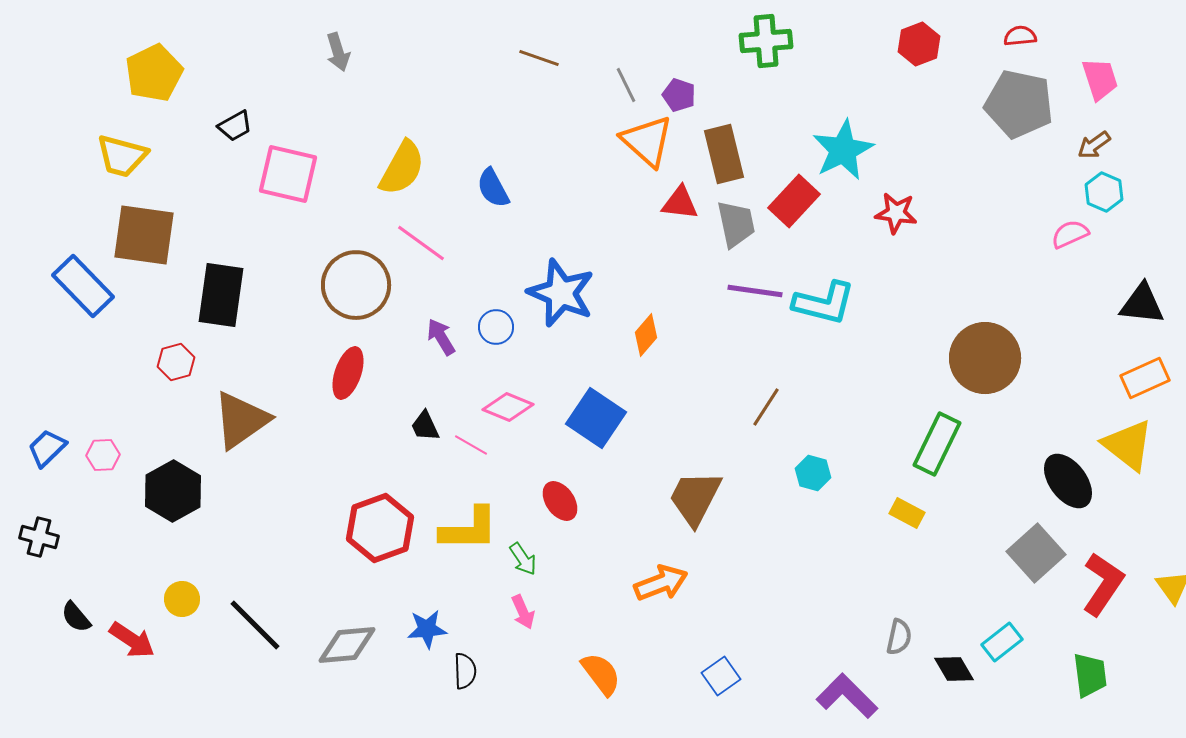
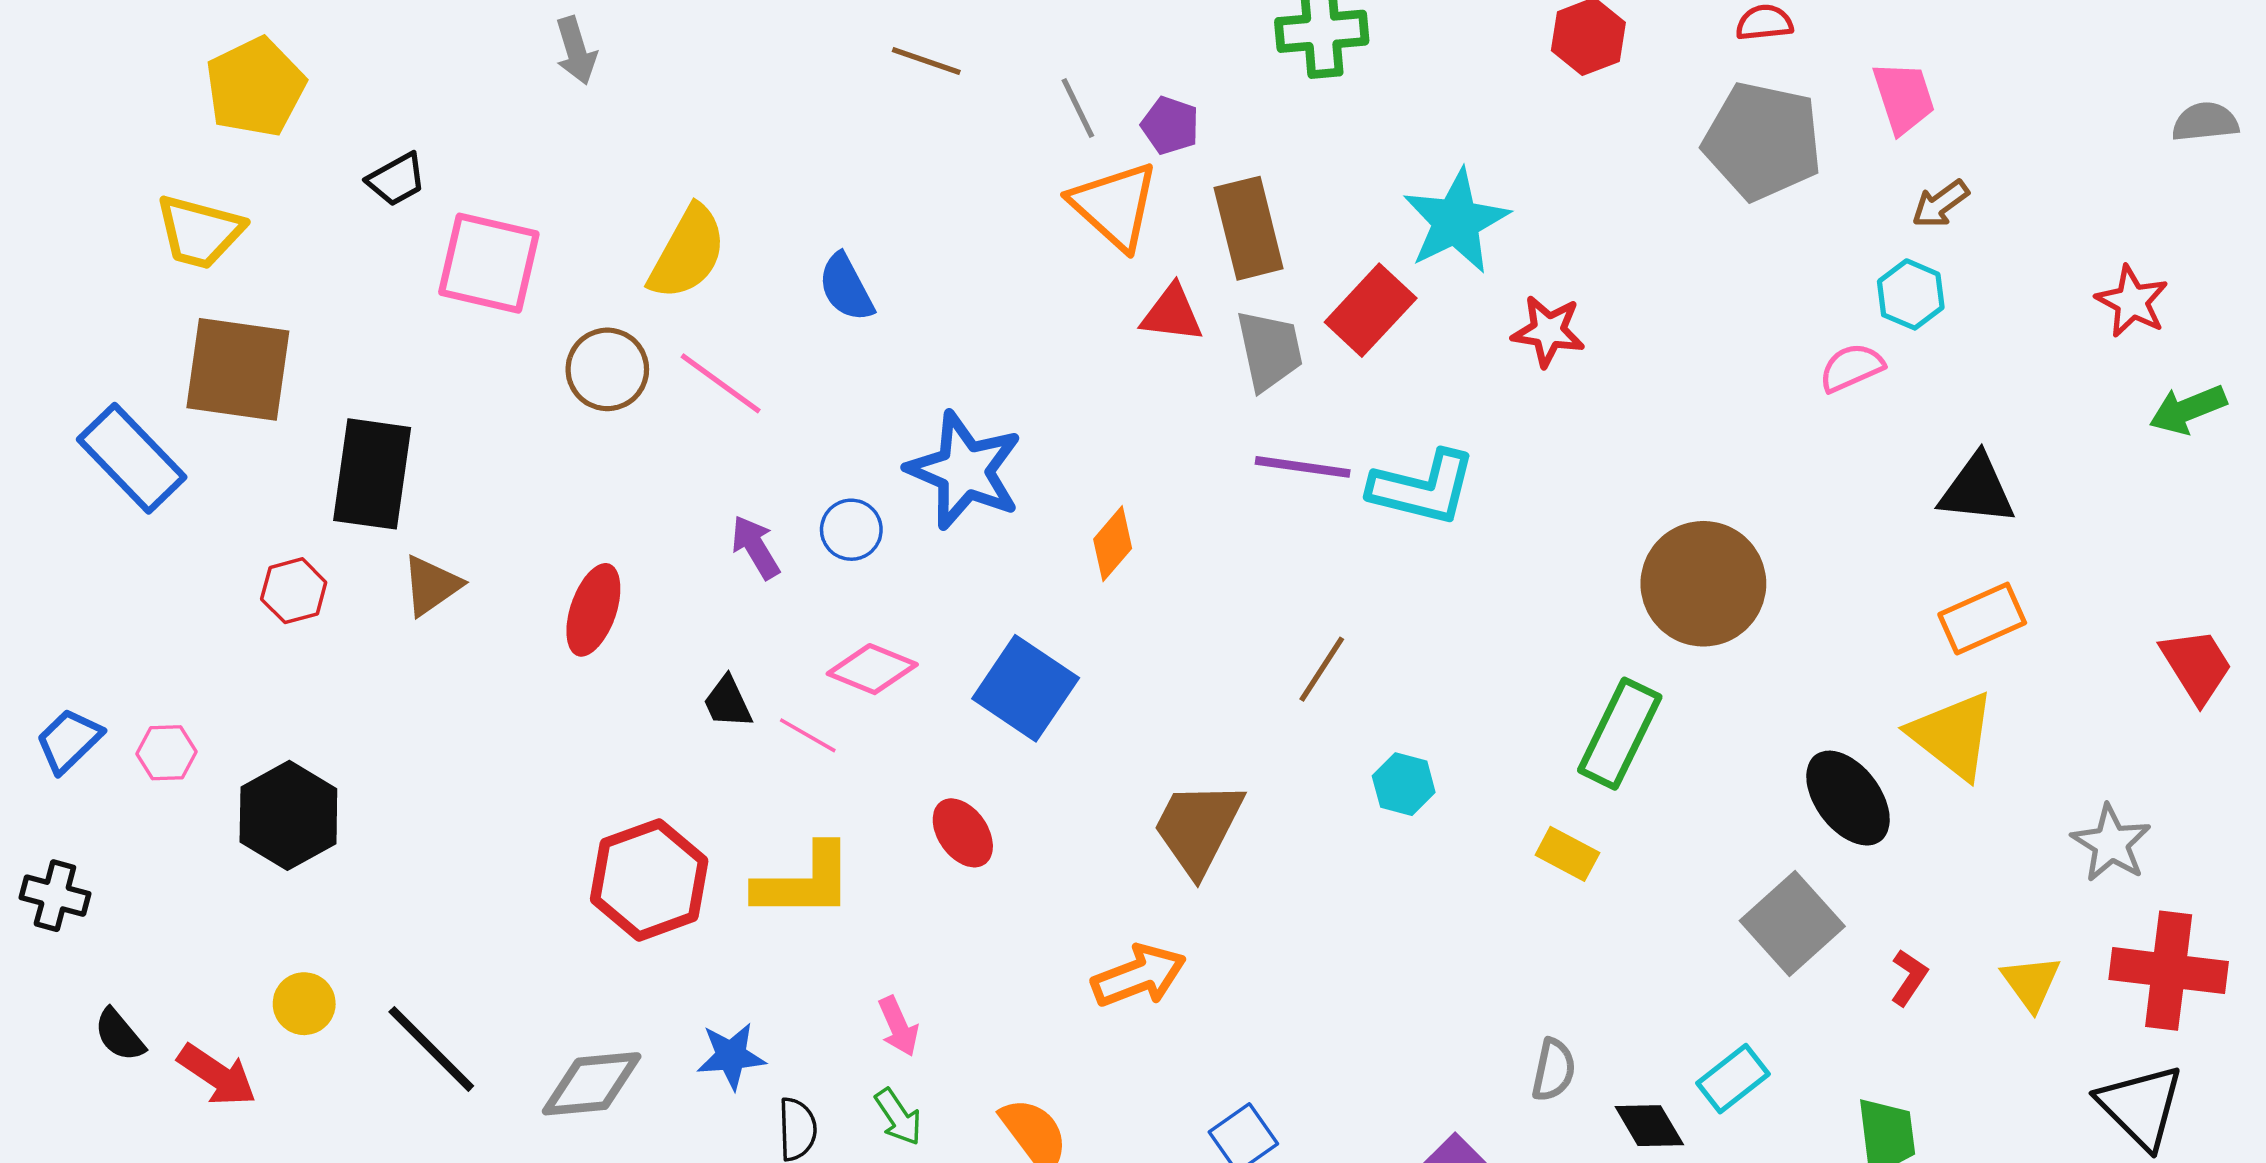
brown arrow: (1094, 145) -> (1940, 204), moved
brown circle: (356, 285) -> (607, 369), moved, size x0.7
brown triangle: (241, 420) -> (431, 585), moved, size x0.6
green arrow: (523, 559) -> (898, 1117), moved
red L-shape: (1103, 584) -> (1909, 978), size x0.5

